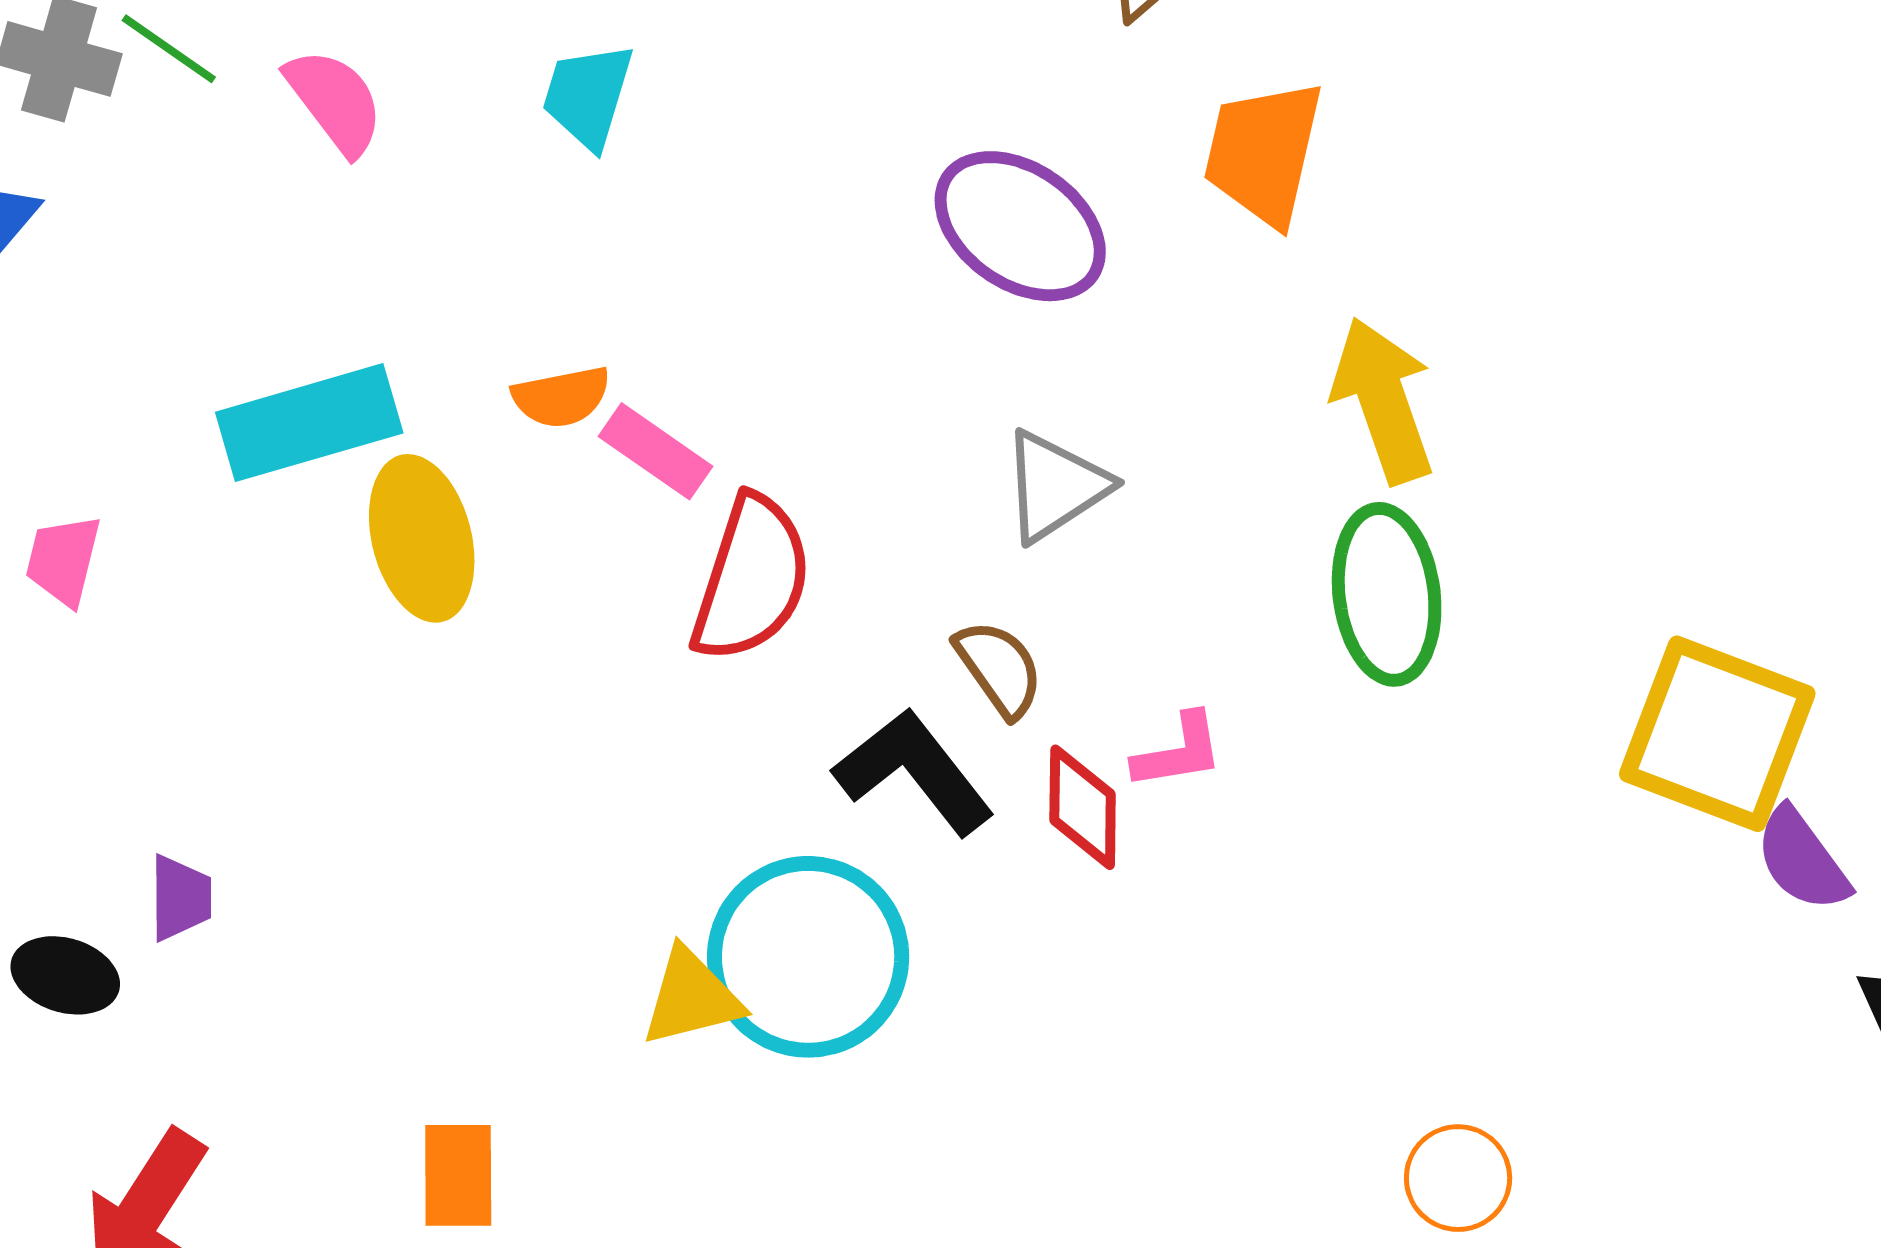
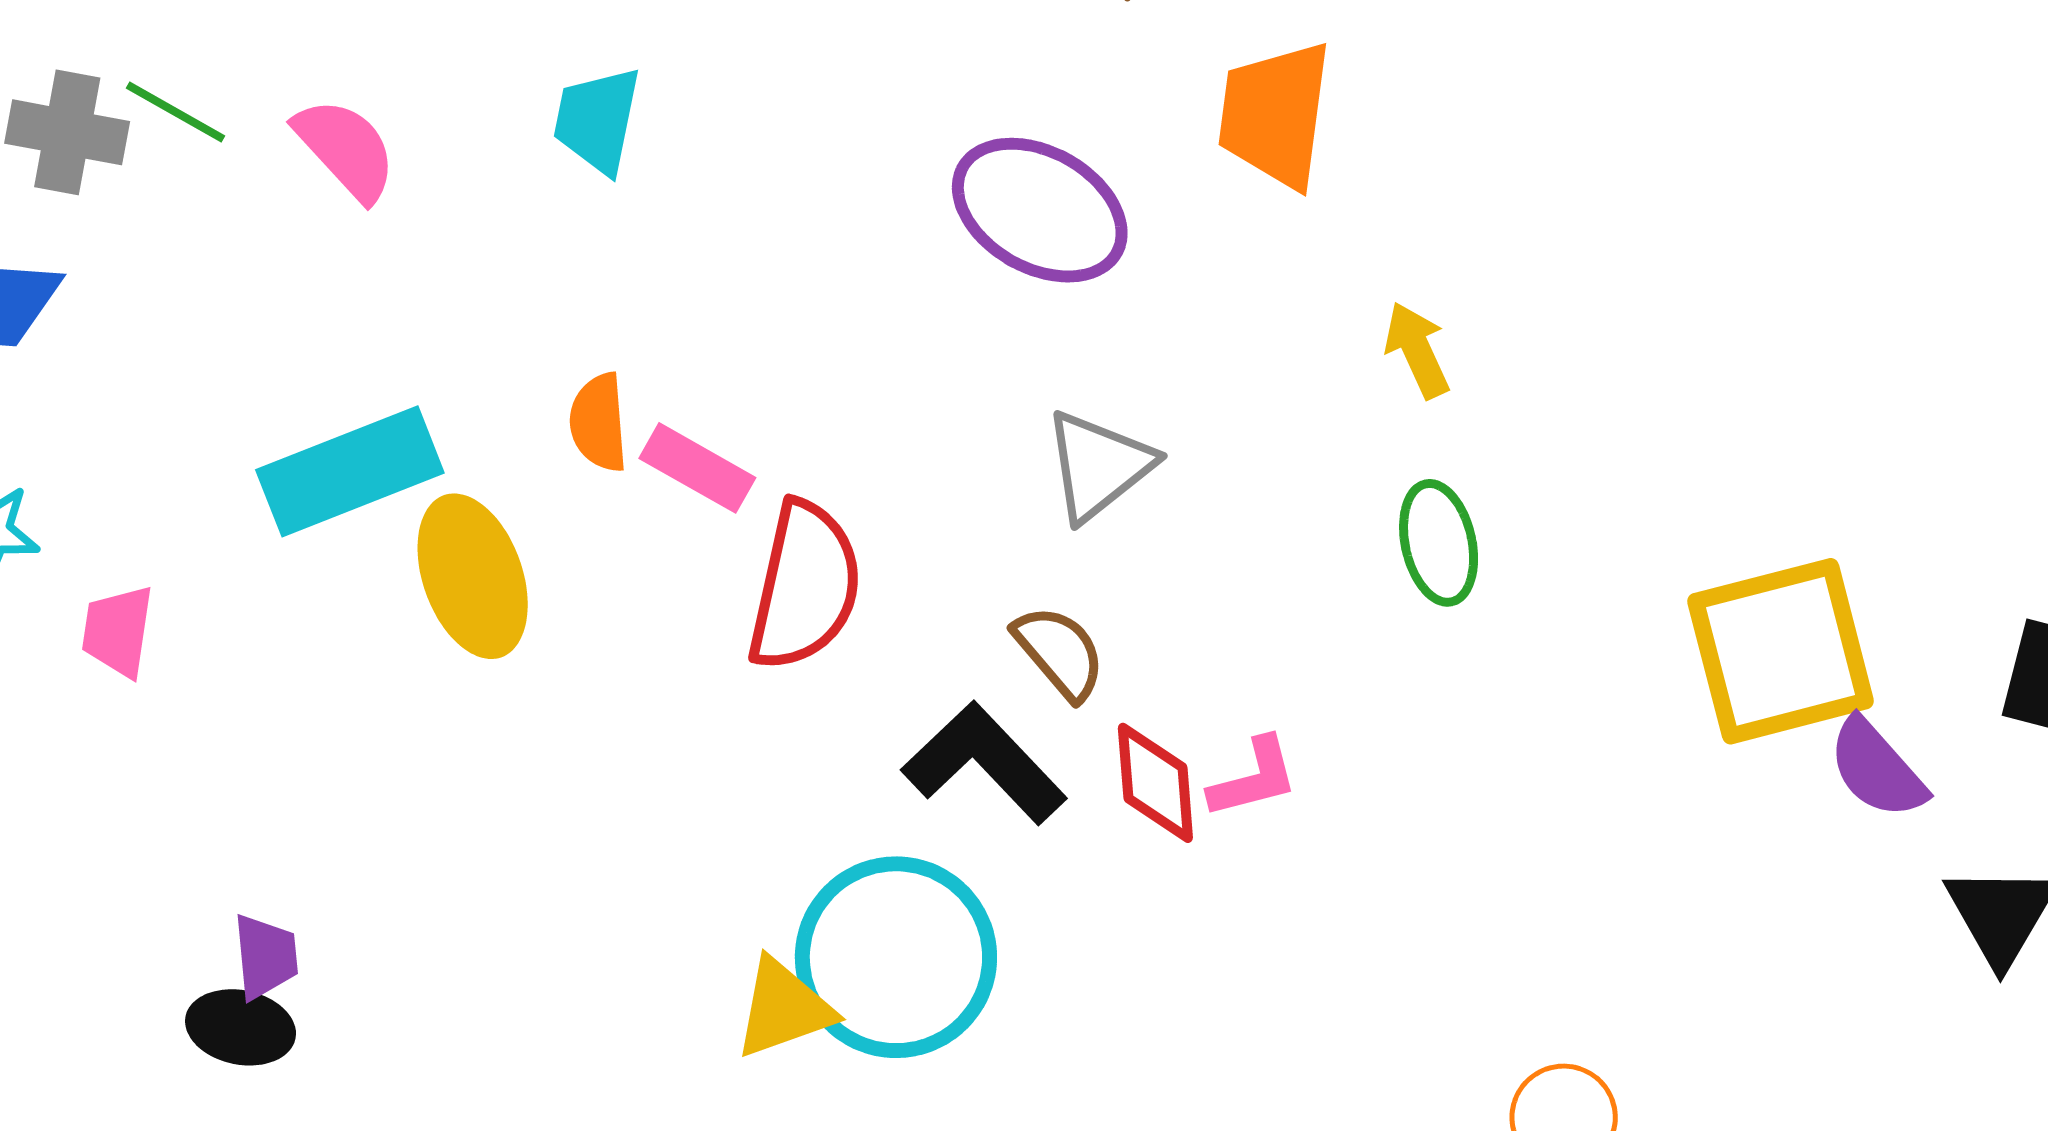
orange semicircle: (561, 397) -> (599, 422), turned 102
yellow arrow: (1383, 400) -> (1417, 350), size x0.6
green ellipse: (1387, 594) -> (1439, 543), size x0.7
yellow square: (1717, 734) -> (1781, 651), turned -30
pink L-shape: (1178, 751) -> (1254, 778), moved
black ellipse: (65, 975) -> (241, 1027), moved

